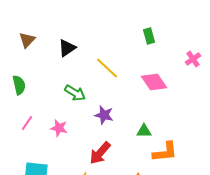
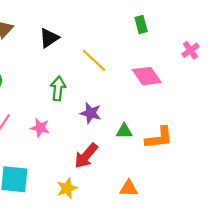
green arrow: (75, 93) -> (58, 88), turned -115
green triangle: (144, 131) -> (124, 131), moved
orange L-shape: (165, 152) -> (159, 138), moved

